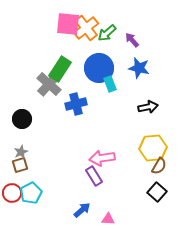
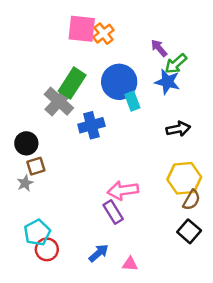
orange cross: (86, 28) -> (103, 34), size x0.7
green arrow: (107, 33) -> (176, 64), moved
brown square: (20, 165) -> (36, 166), moved
red circle: (12, 193) -> (47, 249), moved

